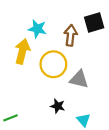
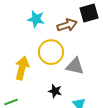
brown arrow: (71, 35) -> (67, 25), turned 66
yellow arrow: (22, 51) -> (22, 68), moved

